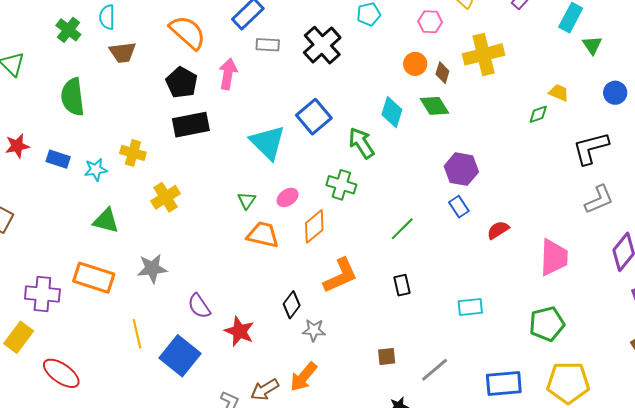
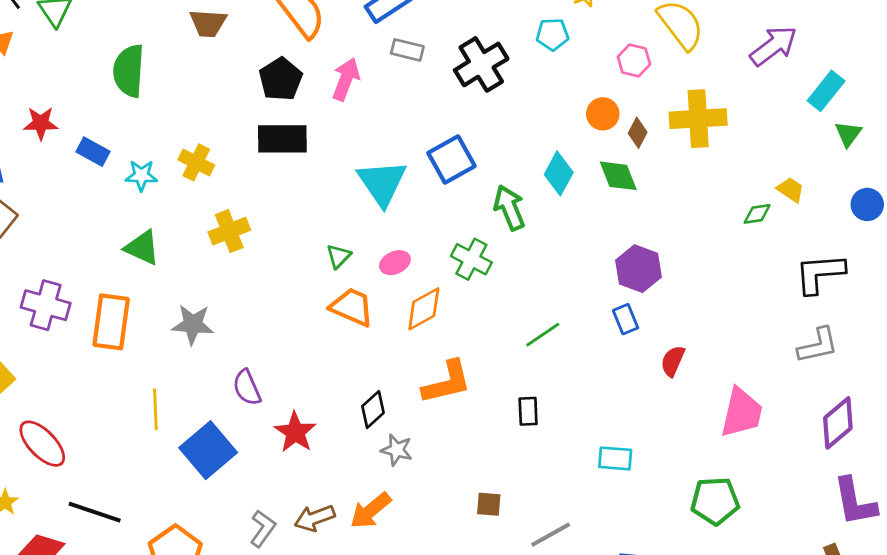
red semicircle: (498, 230) -> (673, 361), turned -45
orange rectangle: (94, 278) -> (111, 322), turned 69
purple cross: (42, 294) -> (46, 305), moved

